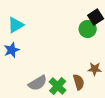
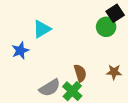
cyan triangle: (16, 25) -> (42, 29), moved
brown semicircle: (79, 82) -> (80, 73), moved

